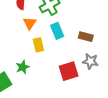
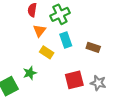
yellow rectangle: (38, 45) -> (47, 52), turned -48
gray star: (90, 61) -> (98, 83), moved

